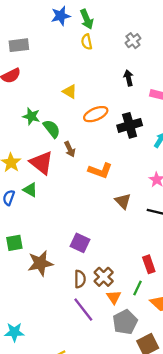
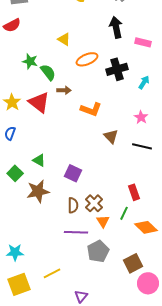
black arrow: (128, 78) -> (116, 27), size x1.5
brown arrow: (70, 149) -> (64, 90), turned -64
green triangle: (30, 190) -> (39, 160), moved
green square: (14, 243) -> (15, 173), turned -35
purple line: (83, 310) -> (76, 232), turned -50
gray pentagon: (125, 322) -> (98, 251), moved

